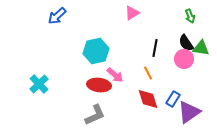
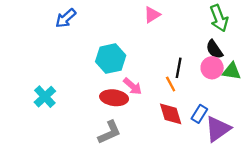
green arrow: (190, 16) -> (219, 18), size x1.6
black line: (155, 48) -> (179, 68), moved
green triangle: (201, 48) -> (232, 71), moved

